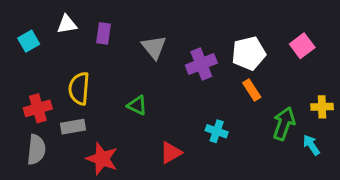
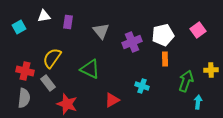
yellow semicircle: (79, 88) -> (52, 58), turned 30
orange rectangle: (252, 90) -> (165, 59), turned 32
green triangle: (137, 105) -> (90, 69), size x1.5
red cross: (38, 108) -> (25, 71), turned 30
gray rectangle: (73, 127) -> (48, 83), turned 63
cyan arrow: (311, 145) -> (198, 102), moved, turned 40

